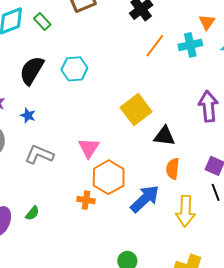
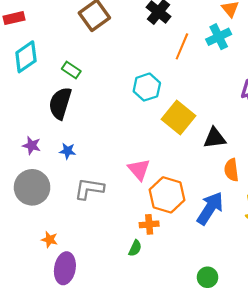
green rectangle: (42, 22) -> (71, 70), moved
cyan hexagon: (74, 69) -> (147, 87), moved
green semicircle: (32, 213) -> (135, 248), moved

